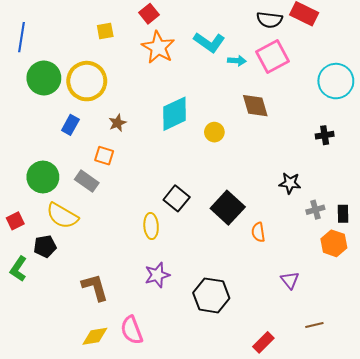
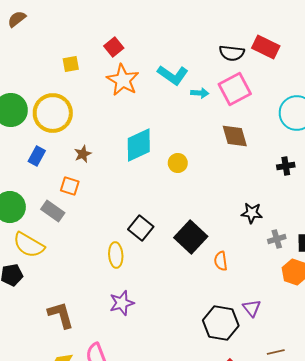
brown diamond: (255, 106) -> (235, 136), moved
black hexagon: (211, 295) -> (221, 323), moved

